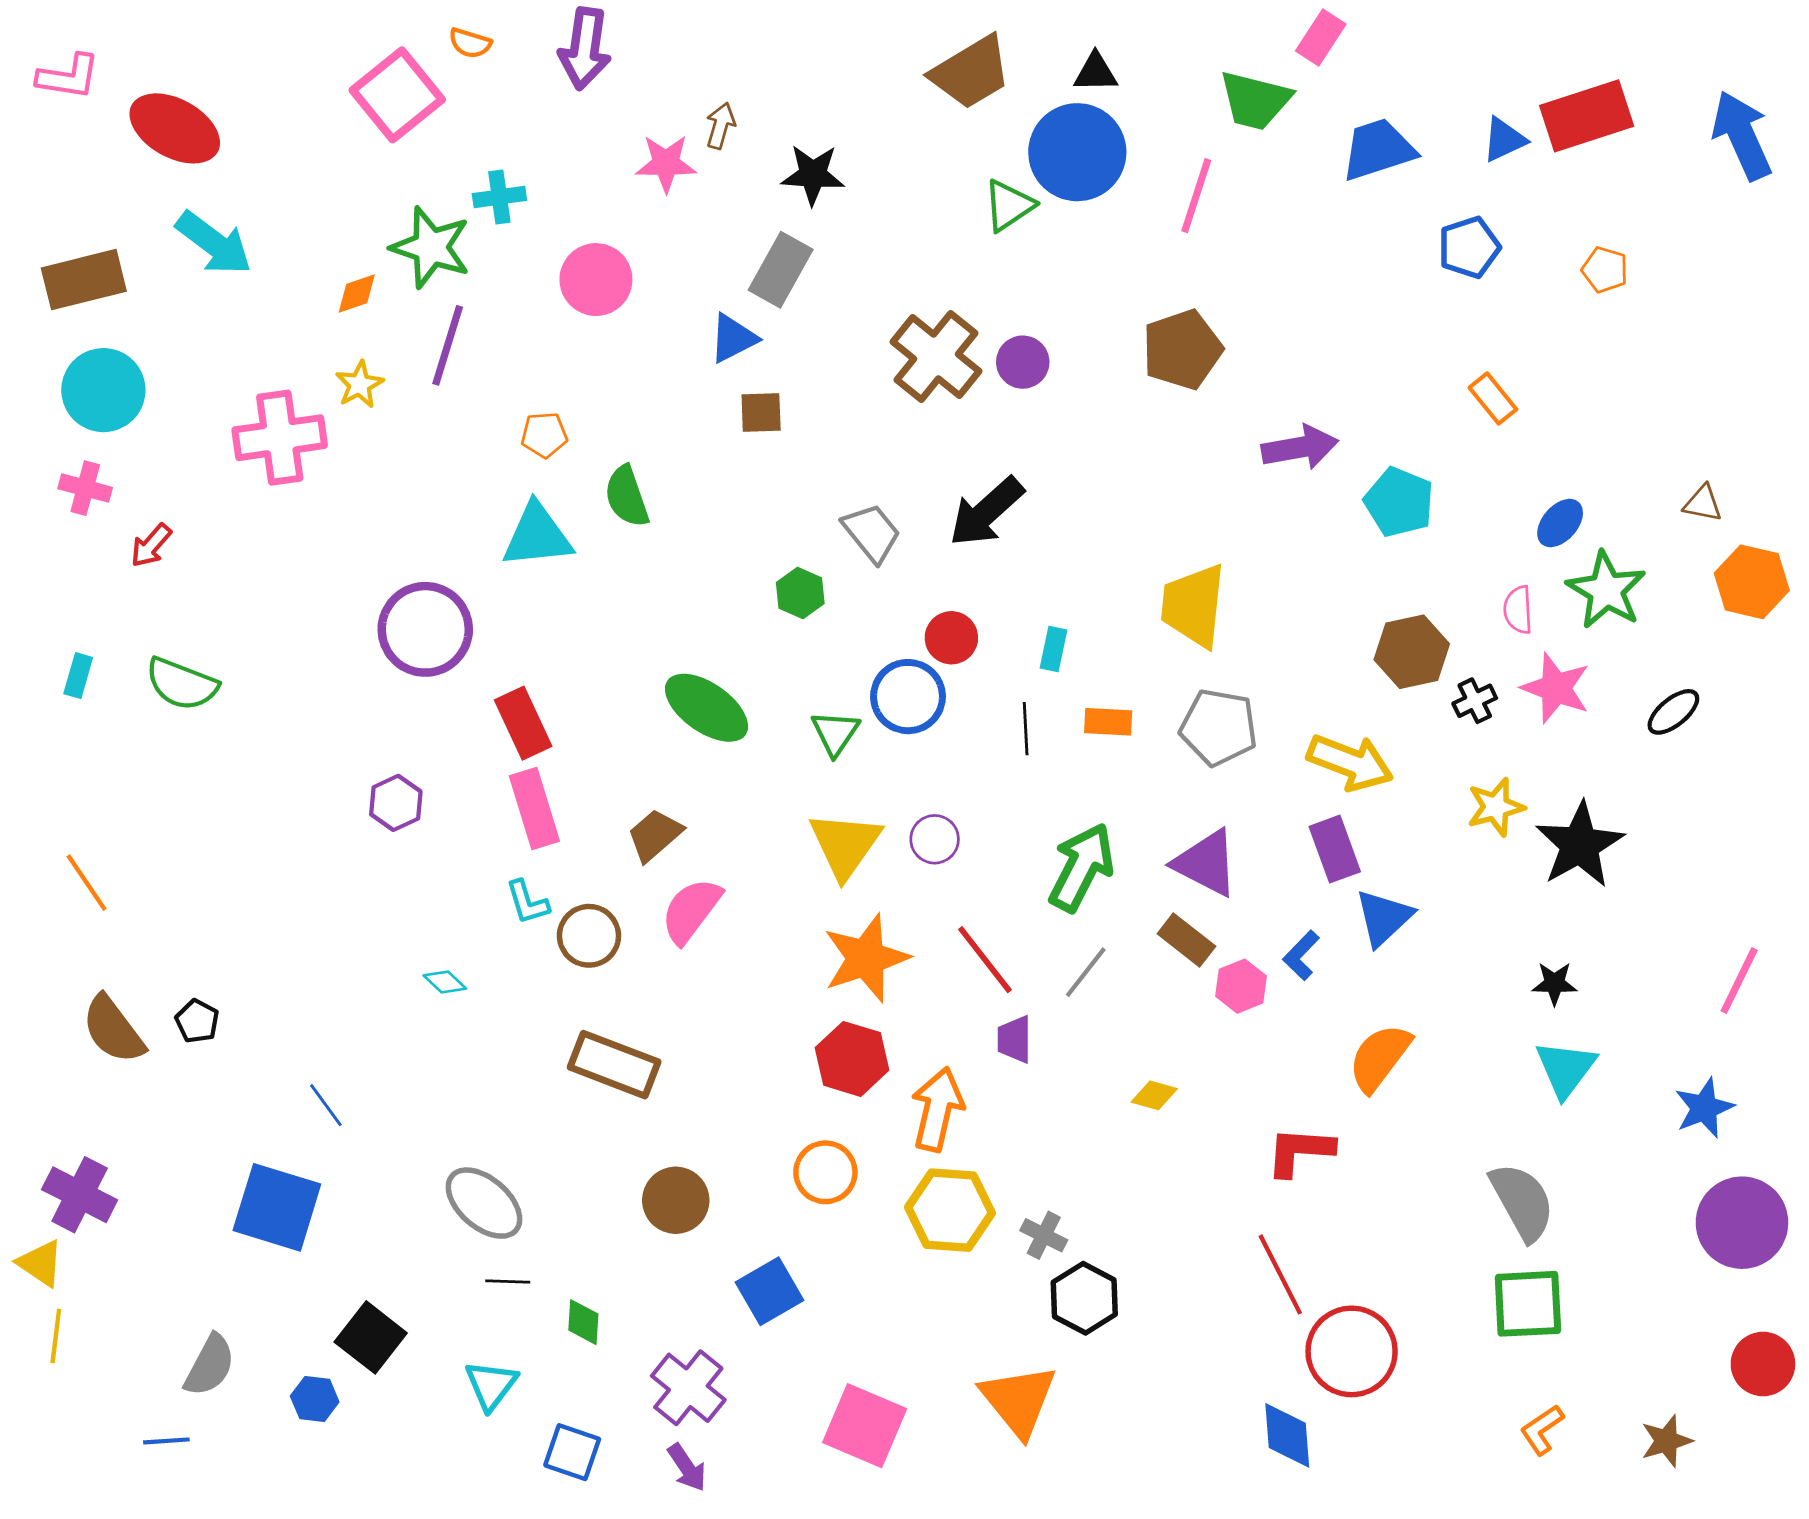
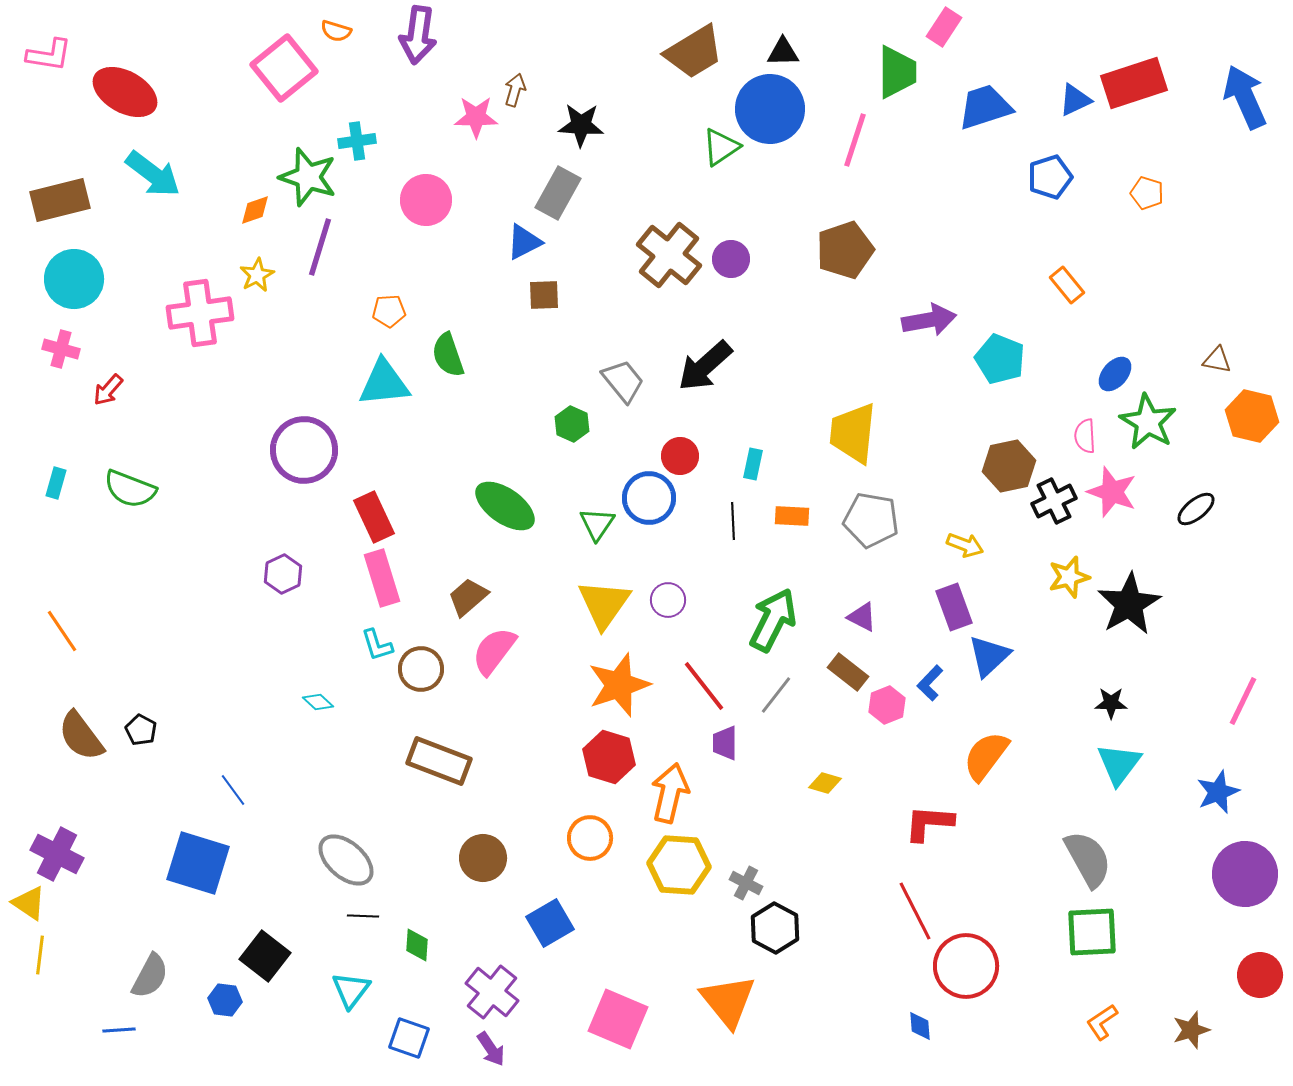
green trapezoid: (1255, 100) -> (897, 72), turned -104
black cross: (1475, 701) -> (1054, 501), size x1.4
yellow arrow: (1350, 762) -> (965, 545), size x0.6
purple triangle: (1206, 863) -> (862, 617), size x0.6
blue diamond: (1287, 1435) -> (920, 1026), size x0.6

